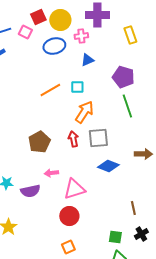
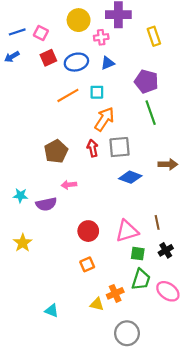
red square: (38, 17) -> (48, 58), moved
blue ellipse: (54, 46) -> (76, 62), moved
pink triangle: (74, 189) -> (127, 231), moved

